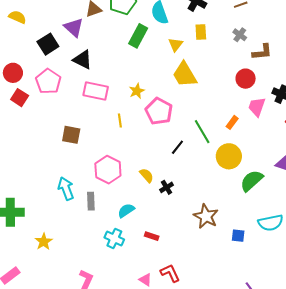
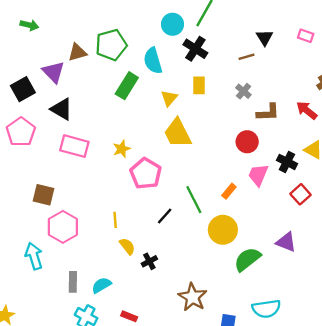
yellow line: (120, 120) -> (115, 220), moved
pink hexagon: (108, 170) -> (63, 227), moved
gray rectangle: (91, 201) -> (73, 282), moved

